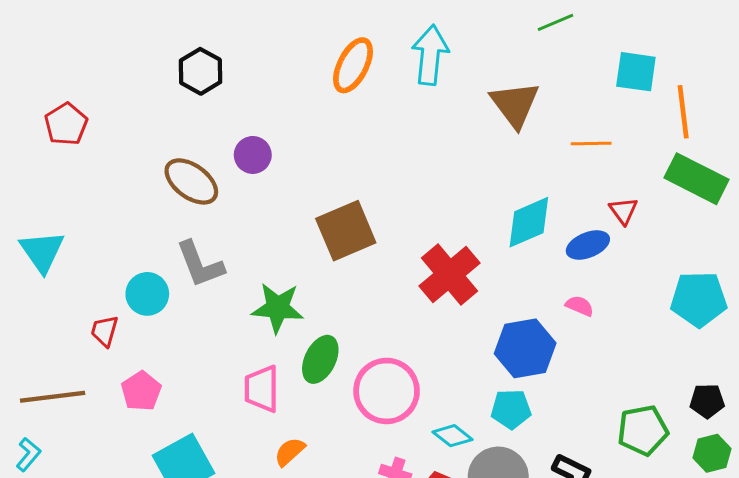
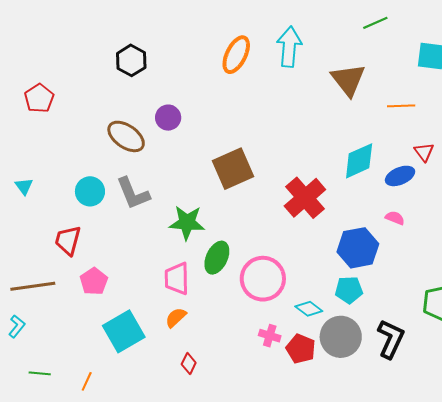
cyan triangle: (42, 251) -> (24, 186), size x0.6
cyan circle: (147, 294) -> (90, 191), moved
red trapezoid: (105, 331) -> (68, 240), size x1.4
orange semicircle: (290, 452) -> (176, 318), moved

